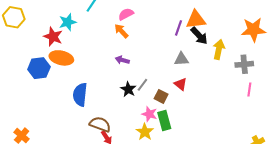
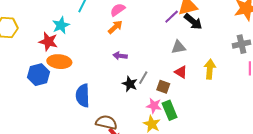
purple line: (178, 28) -> (172, 17), turned 35
orange arrow: (121, 31) -> (115, 27), turned 98
yellow arrow: (219, 49) -> (210, 69), moved

